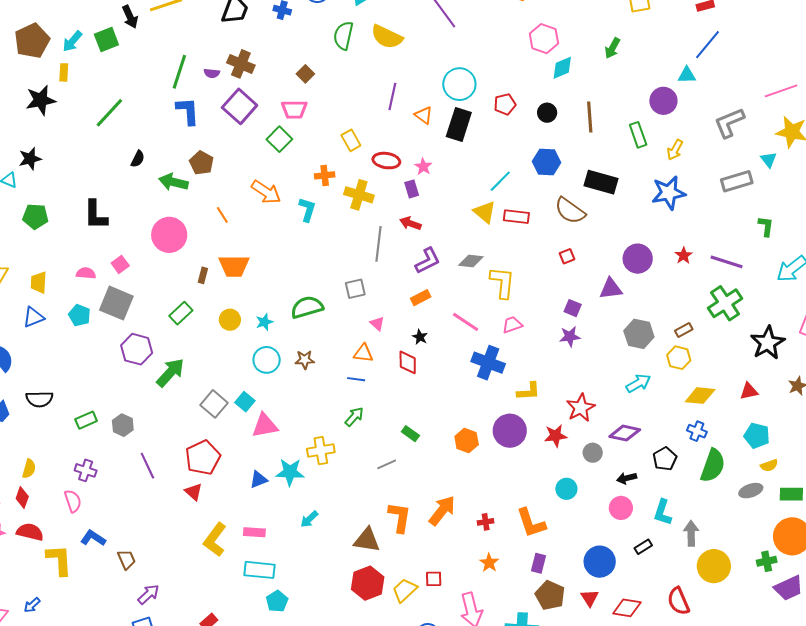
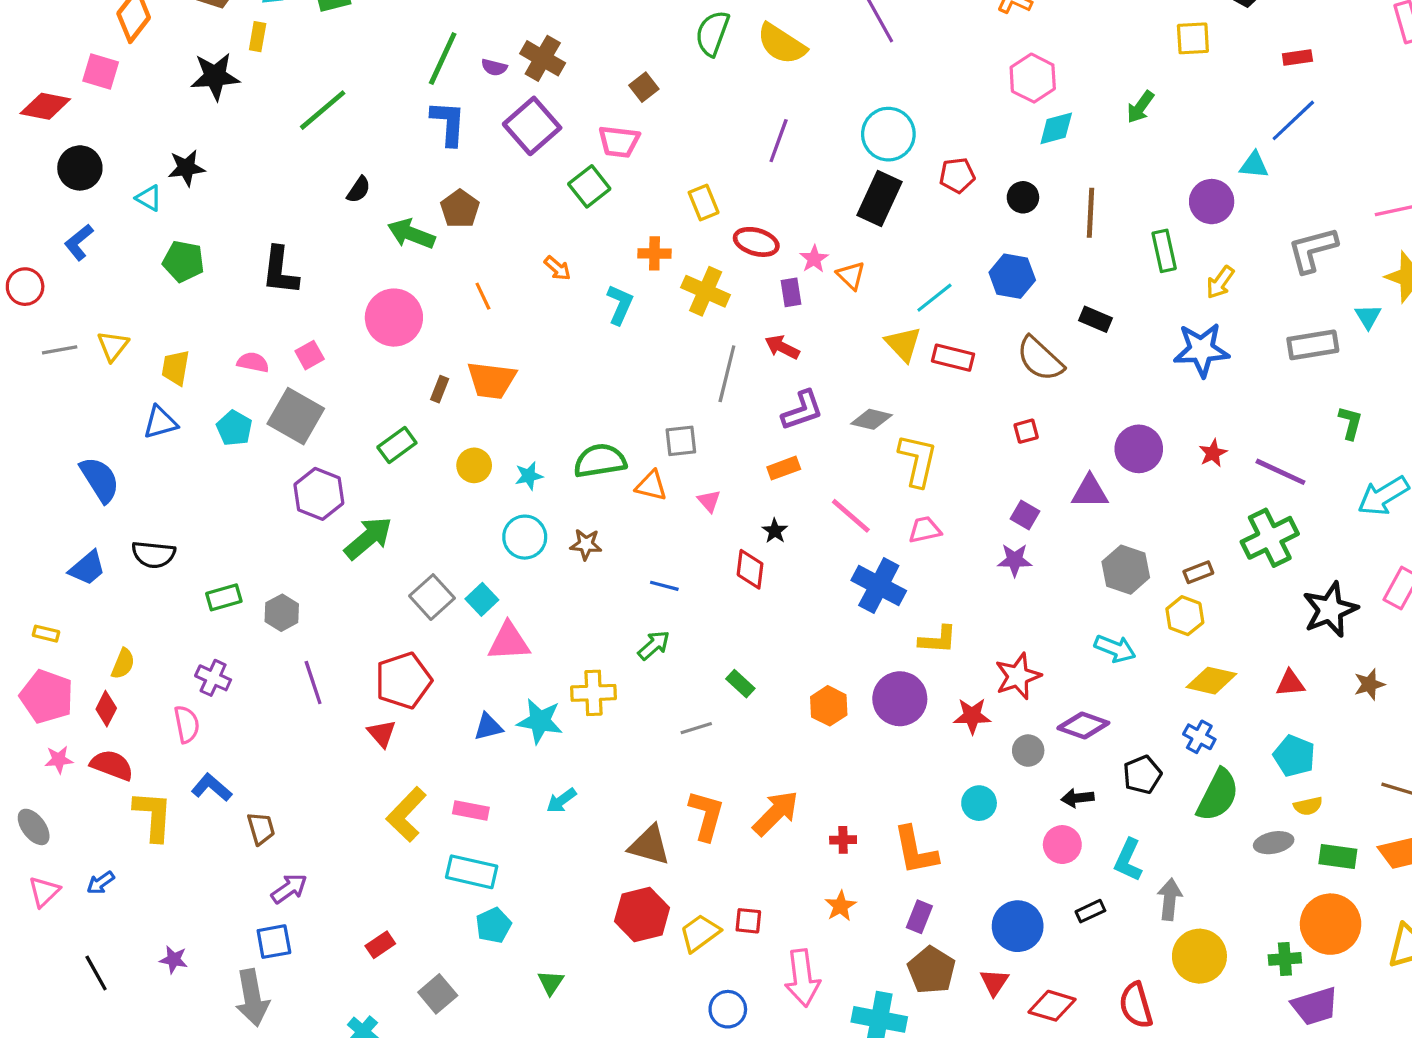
orange triangle: (424, 115) -> (851, 276), moved
black rectangle: (601, 182) -> (1095, 319), size x0.6
orange arrow: (266, 192) -> (557, 268), size x0.6
orange triangle: (363, 353) -> (651, 486), moved
cyan arrow: (638, 383) -> (1115, 649), turned 45

